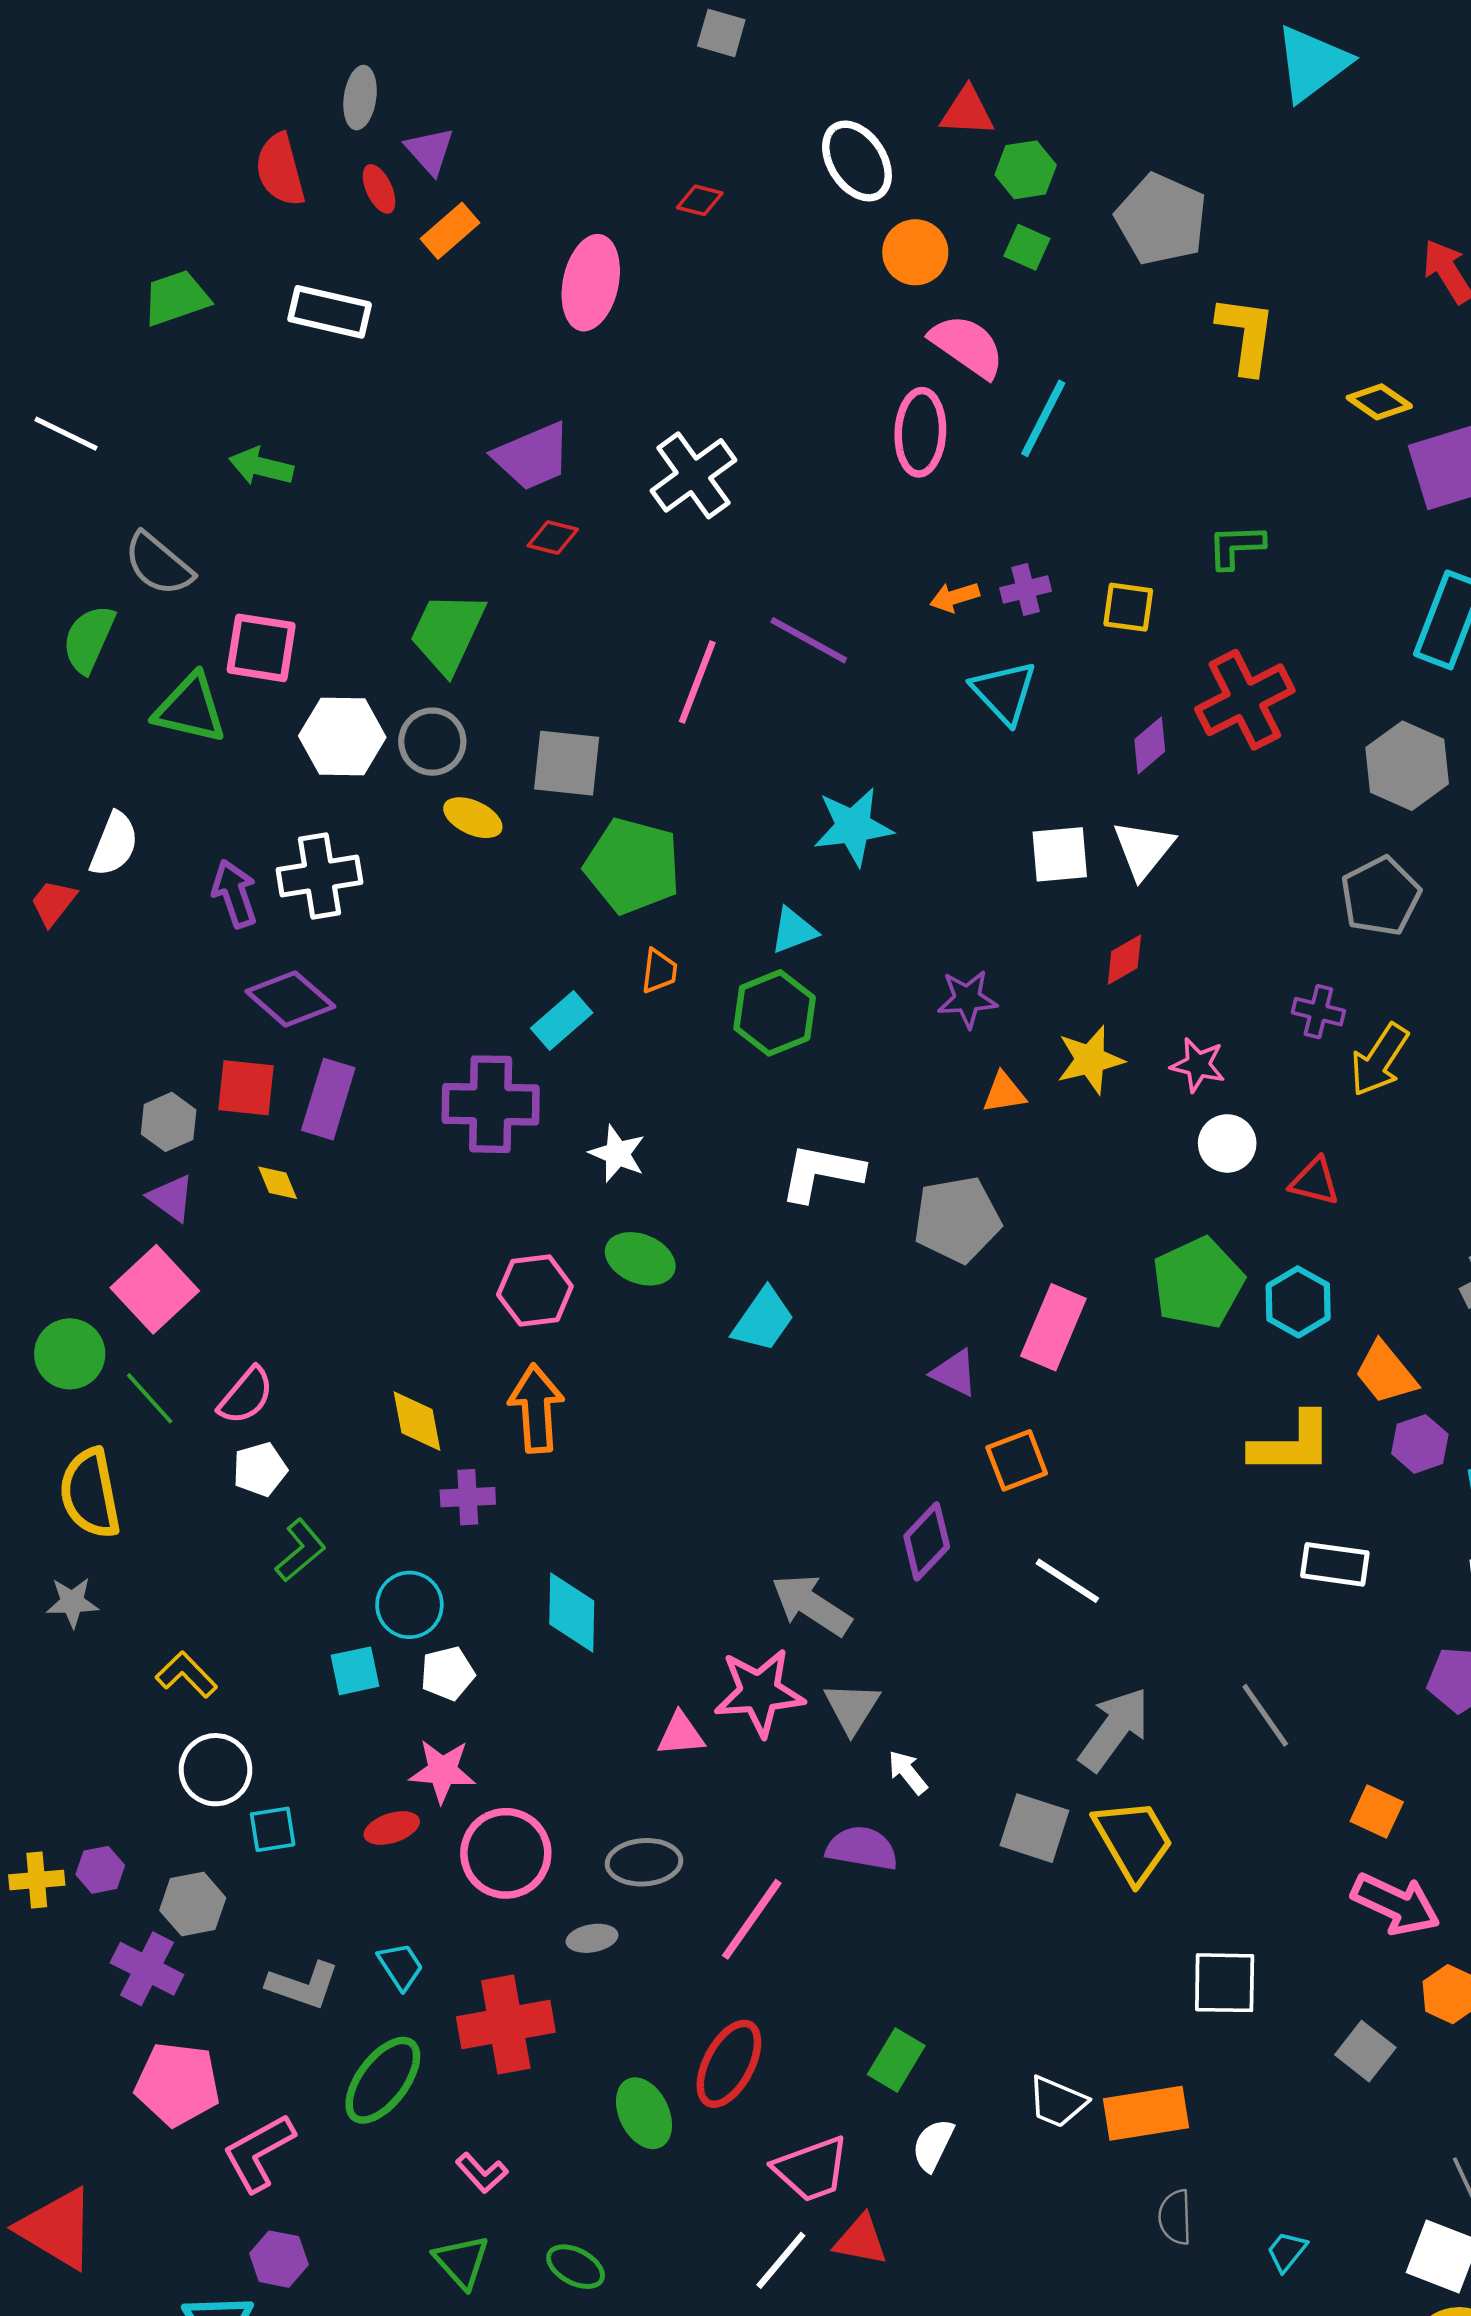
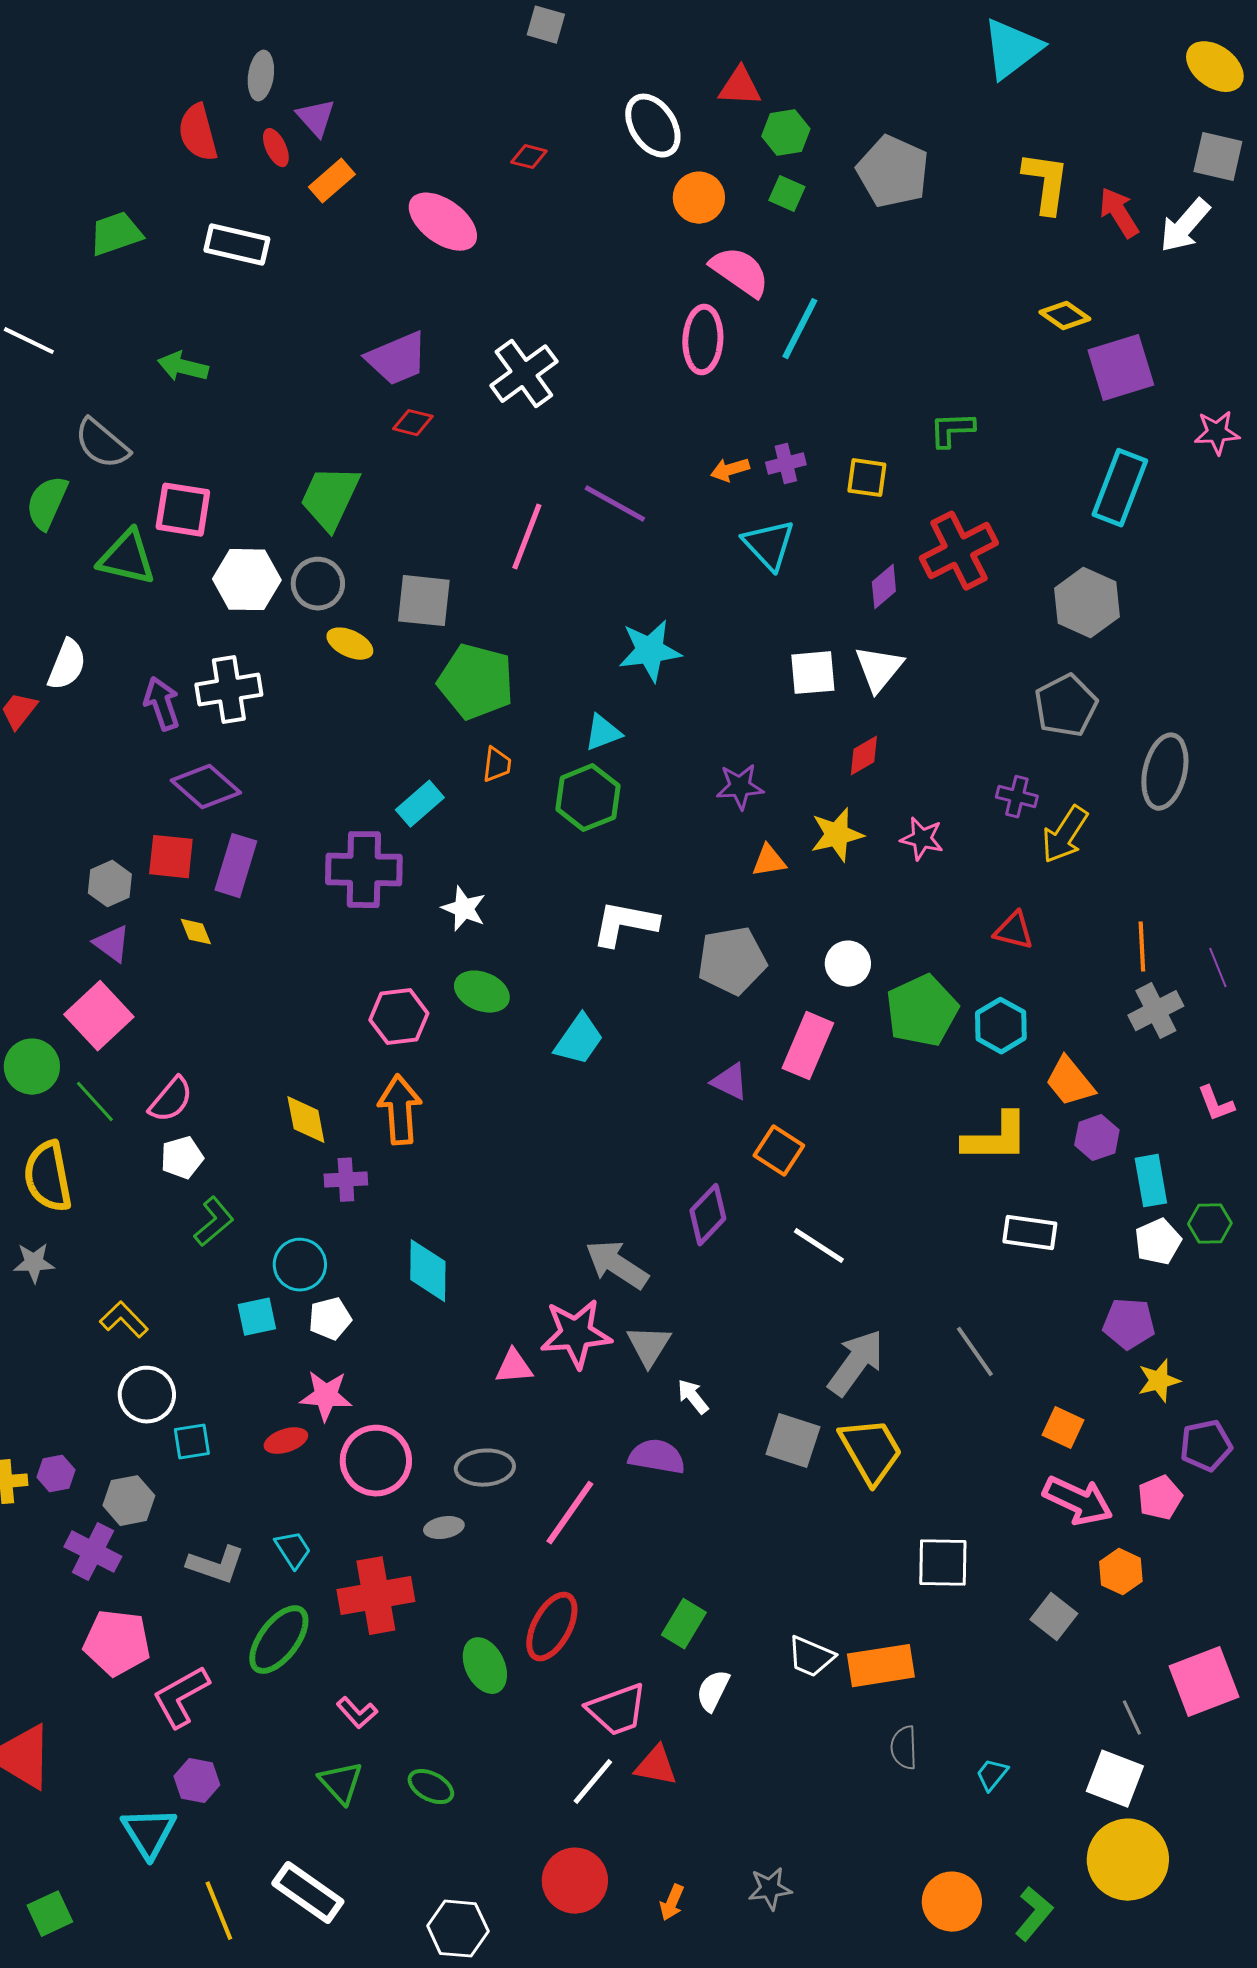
pink ellipse: (591, 283) -> (443, 222), turned -66
yellow L-shape: (1246, 335) -> (1046, 183), moved
white circle: (1227, 1143) -> (848, 964), moved
orange square: (1017, 1460) -> (779, 1151), turned -36

